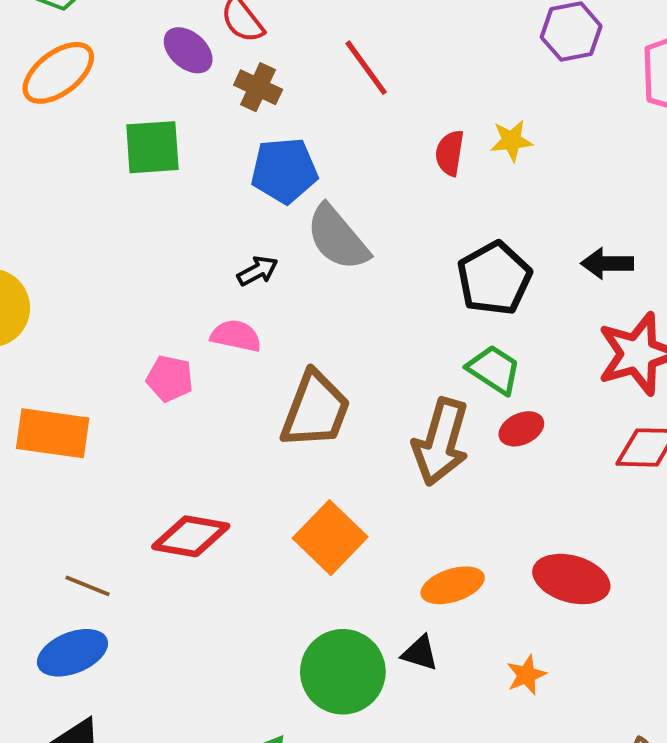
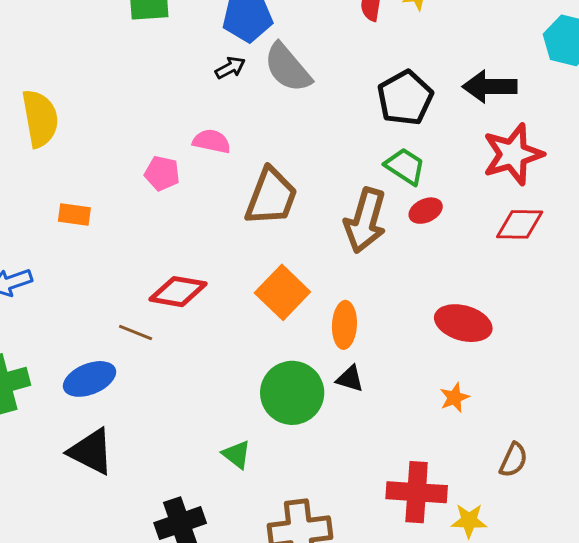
black arrow: (607, 263) -> (490, 87), size x1.4
black arrow: (258, 271) -> (230, 68), moved
orange rectangle: (53, 433) -> (74, 215), size x0.6
orange ellipse: (453, 585) -> (344, 325), moved, turned -69
brown line: (88, 586) -> (136, 332), moved
orange star: (526, 675) -> (455, 398), moved

